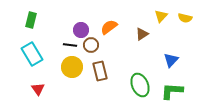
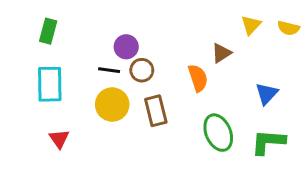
orange semicircle: (109, 27) -> (198, 78), moved, turned 108
cyan rectangle: (32, 54) -> (50, 84), turned 30

